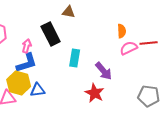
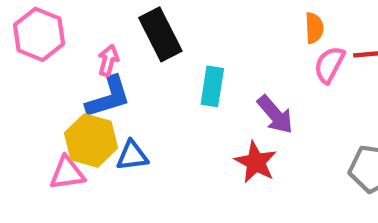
pink semicircle: (129, 48) -> (329, 65), turned -36

